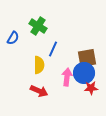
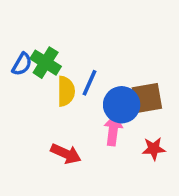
green cross: (38, 26) -> (46, 63), moved
yellow semicircle: (39, 65) -> (66, 91), moved
blue circle: (84, 73) -> (122, 105), moved

